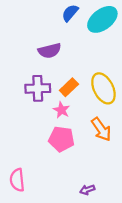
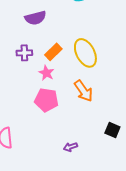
purple cross: (38, 88) -> (24, 53), size x0.7

